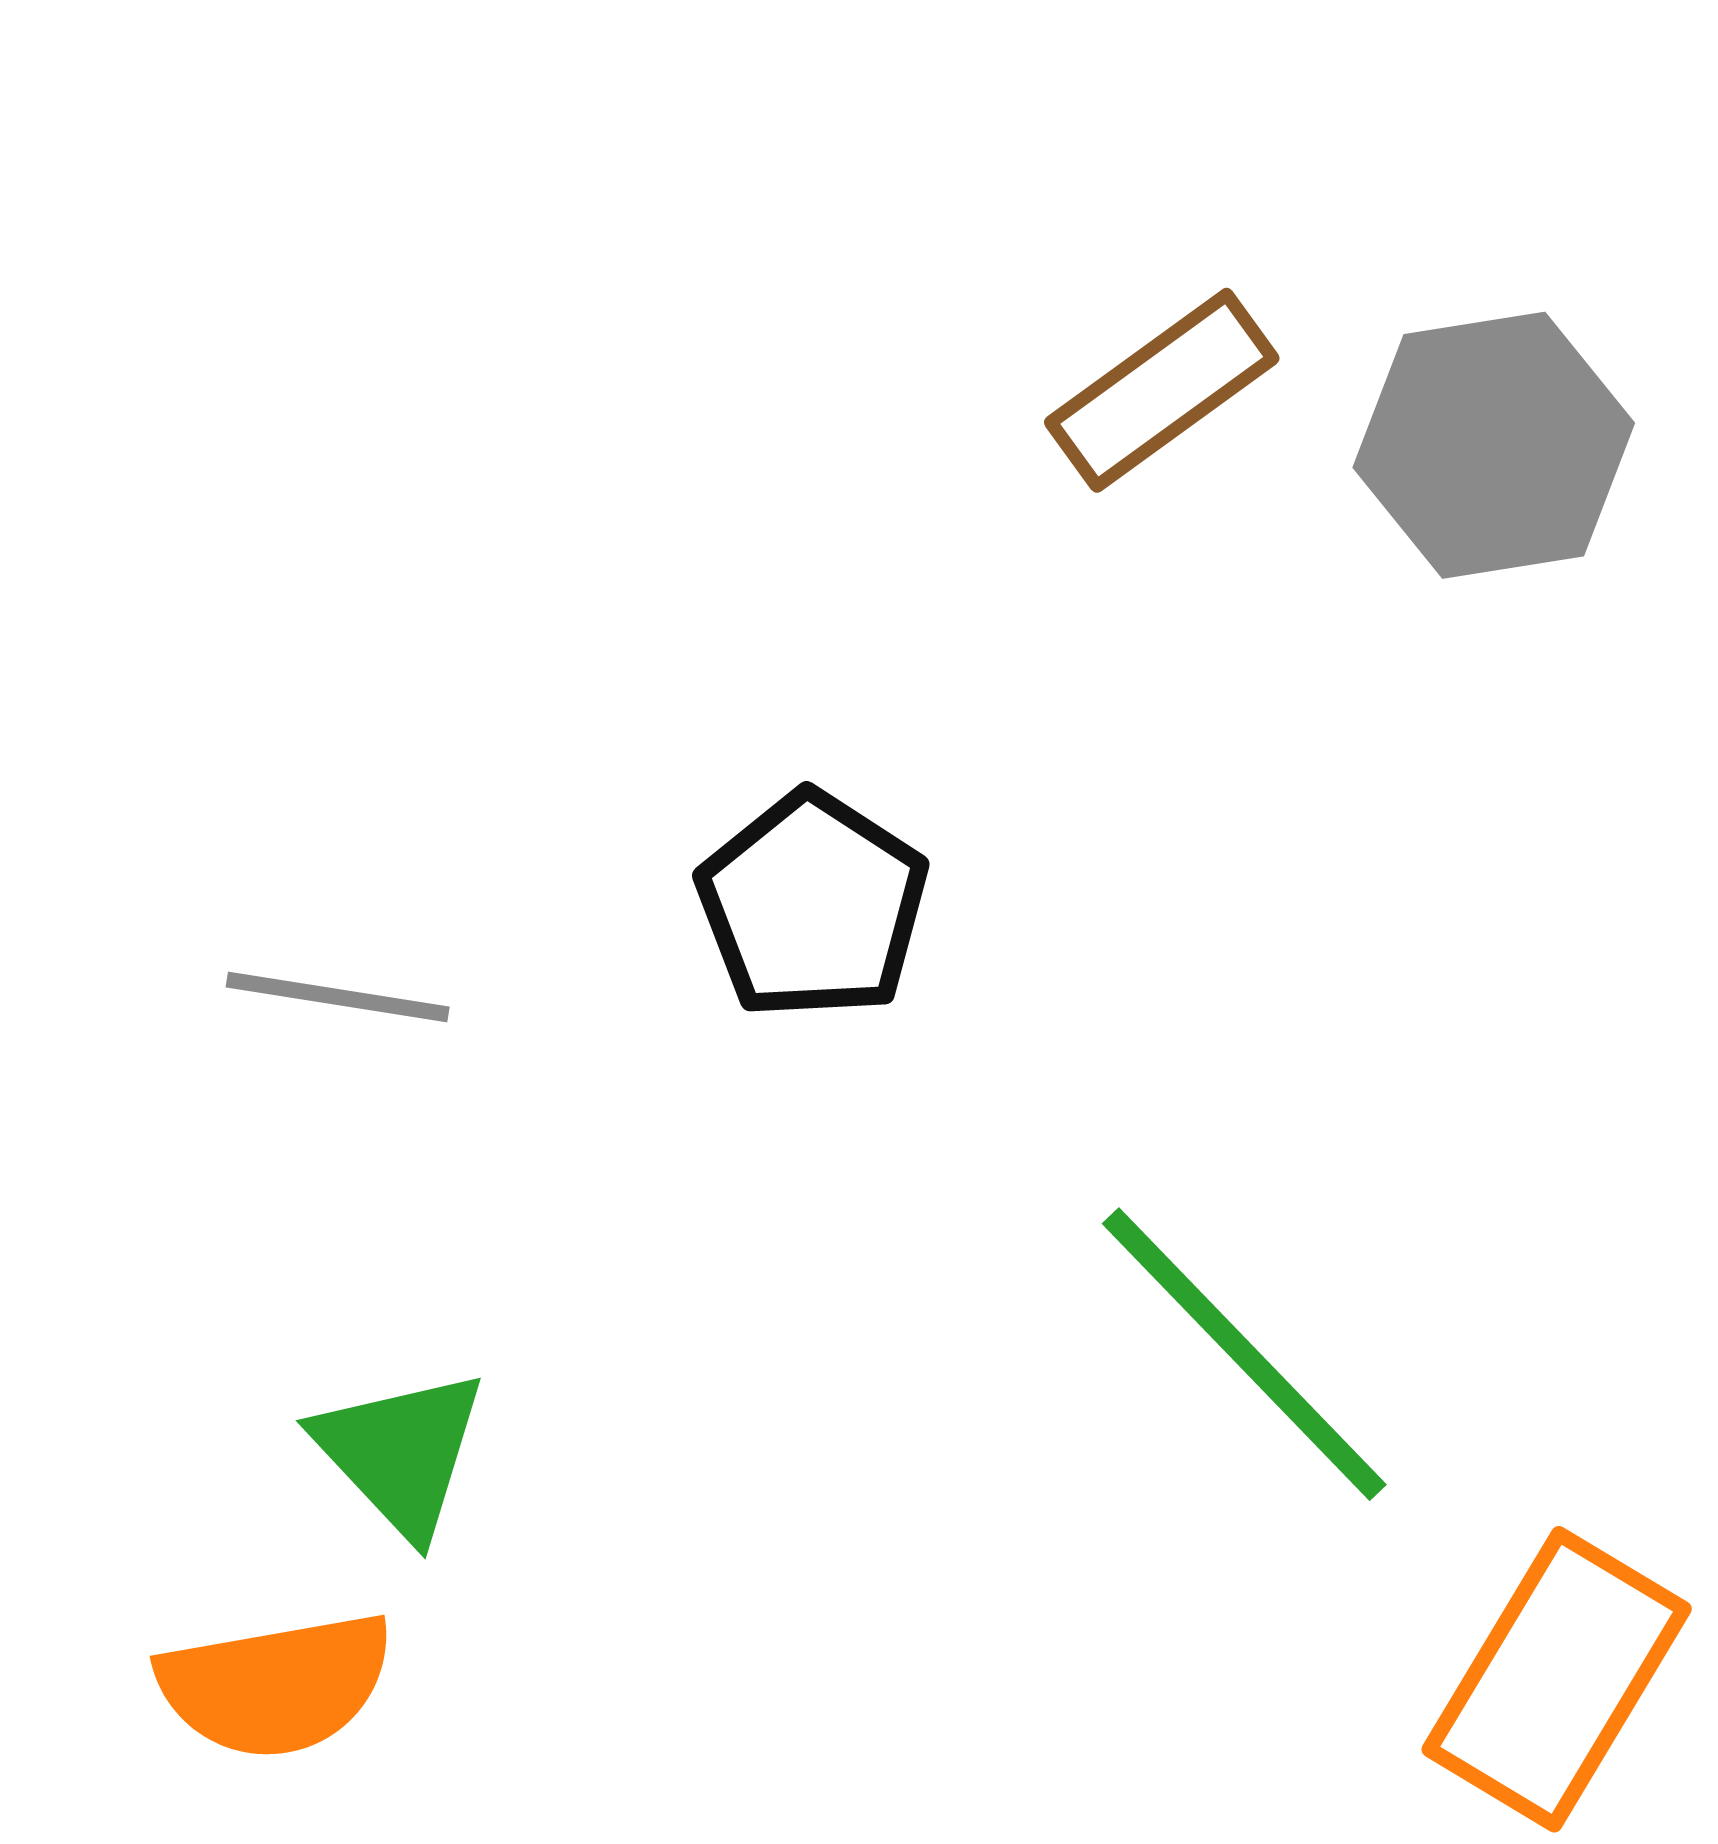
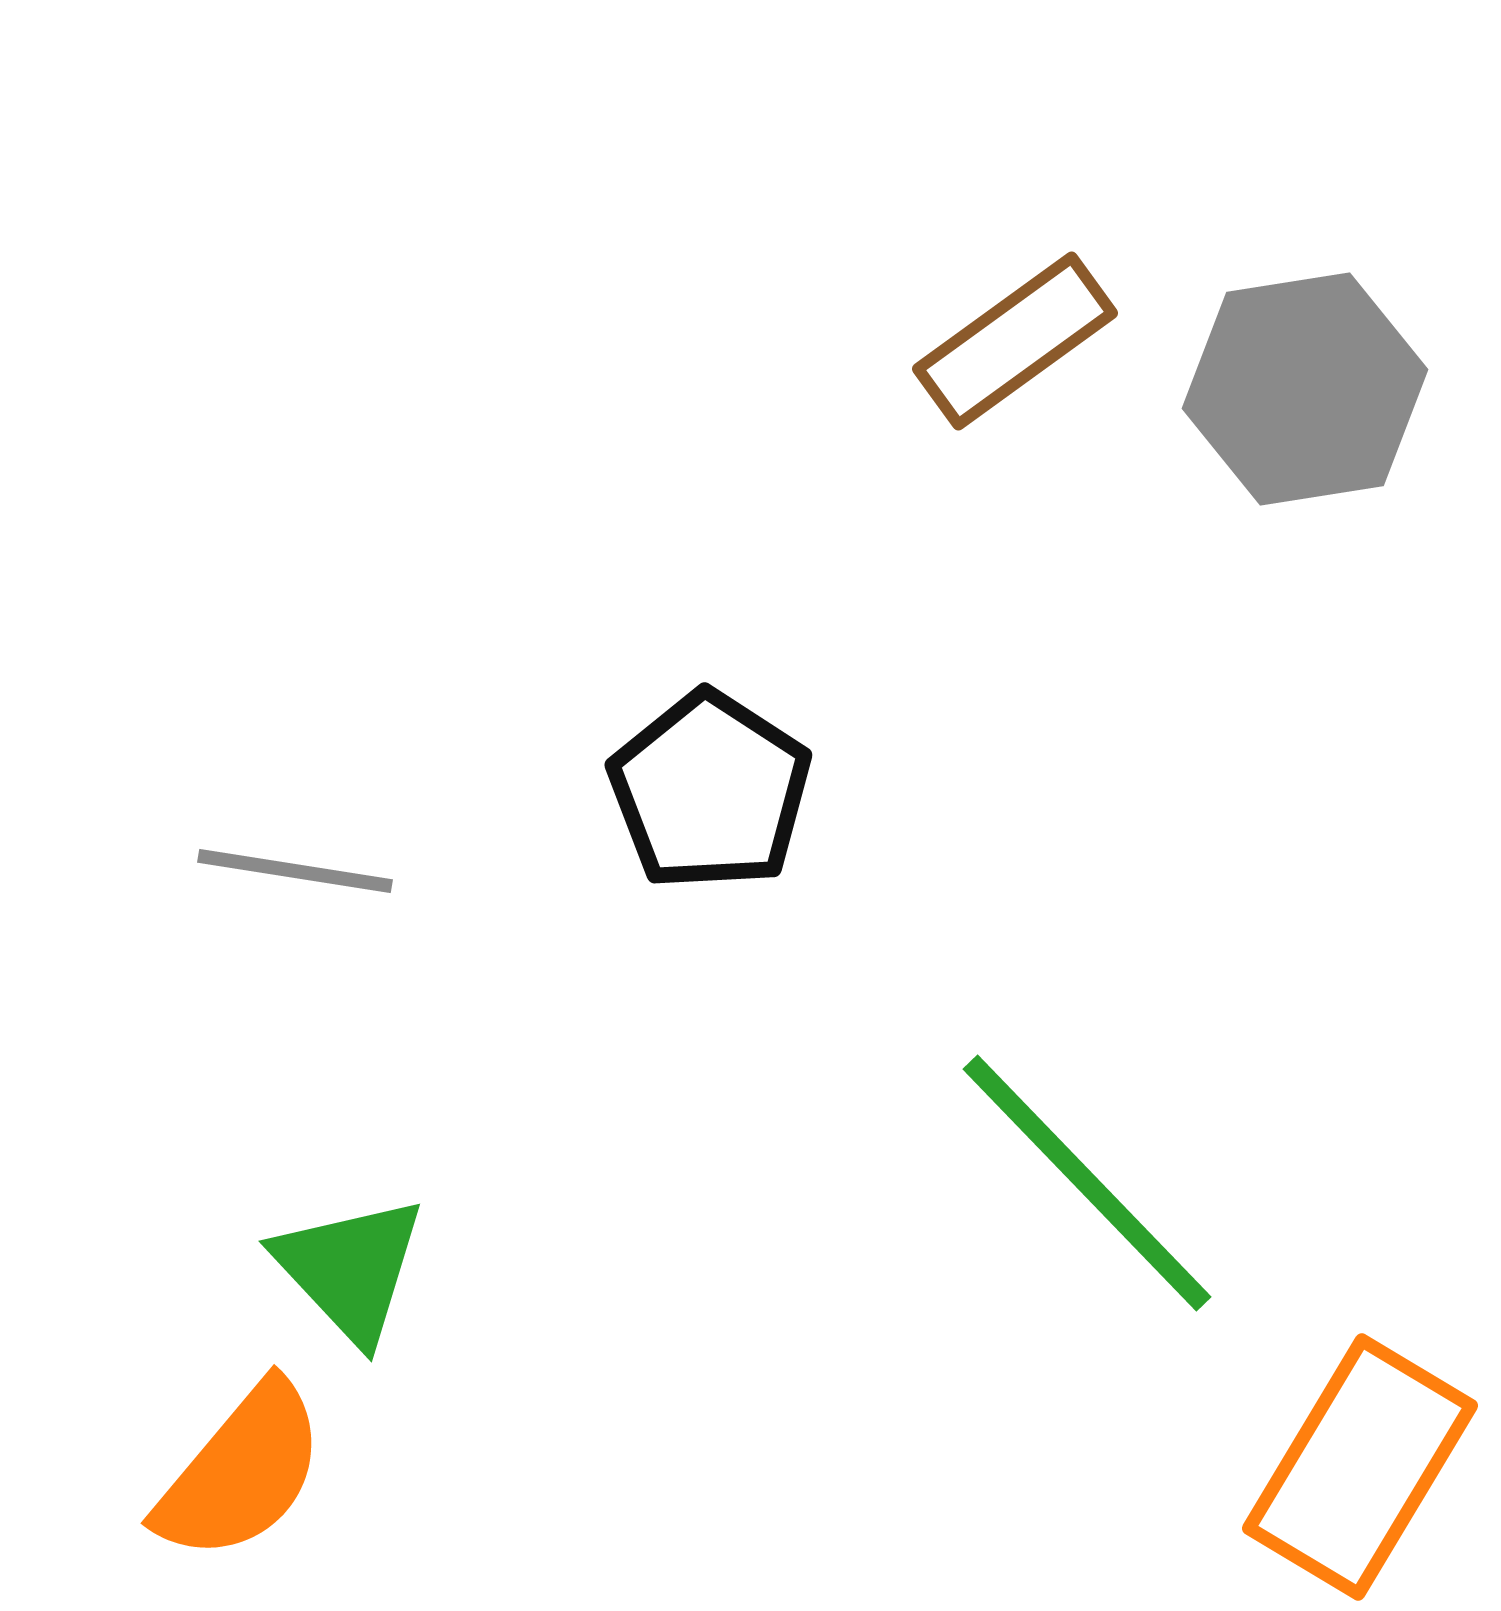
orange semicircle: (276, 1685) -> (241, 1472), turned -40

